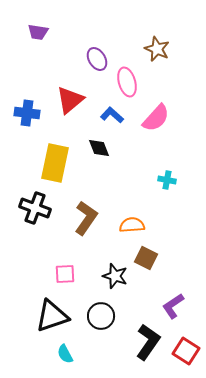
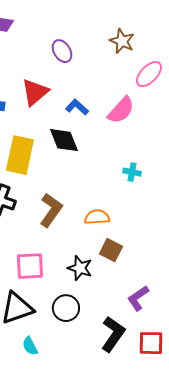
pink ellipse: (127, 82) -> (149, 74), moved, turned 60
black diamond: (99, 148) -> (64, 140), size x1.4
pink square: (65, 274) -> (30, 266), size x1.4
red square: (186, 351) -> (151, 343), turned -32

